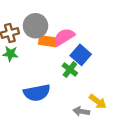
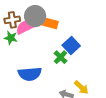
pink semicircle: (64, 37) -> (25, 27), moved
orange rectangle: (48, 41) -> (50, 23), moved

